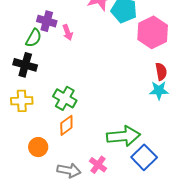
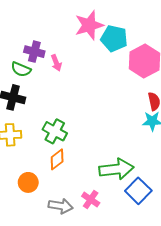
green semicircle: (34, 38) -> (21, 69), turned 84

